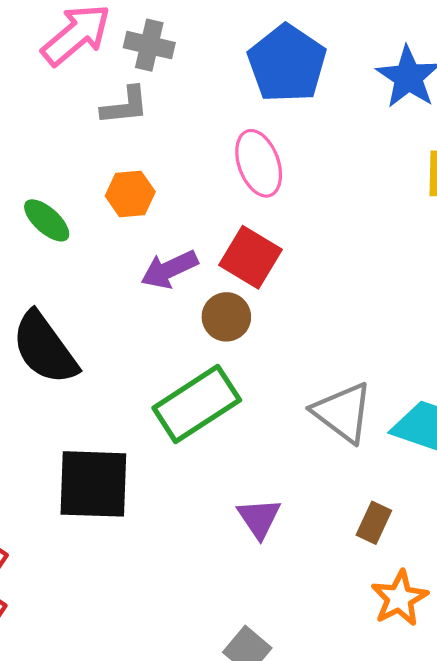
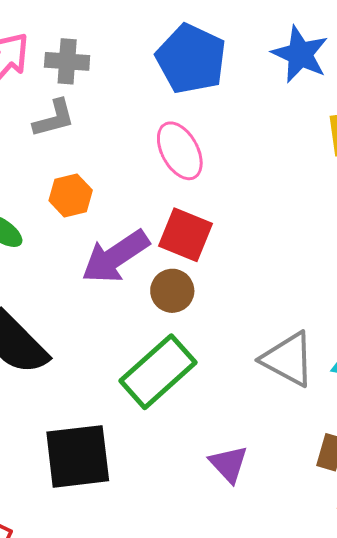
purple arrow: (169, 269) -> (115, 257), size x1.4

